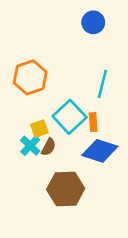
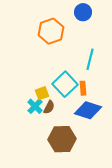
orange hexagon: (30, 77) -> (51, 31), moved

